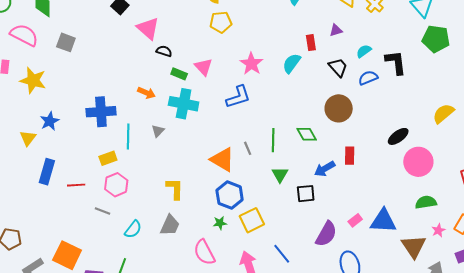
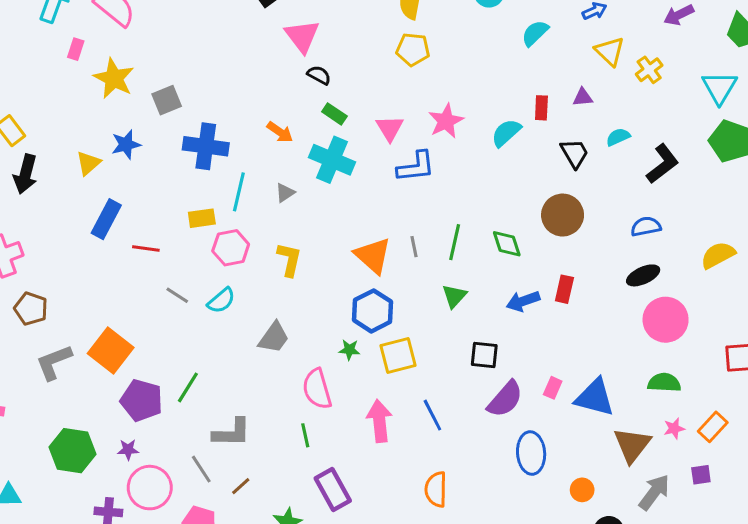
gray square: (66, 42) -> (167, 100), moved, turned 36
black L-shape: (396, 62) -> (663, 164), turned 48
pink triangle: (204, 67) -> (390, 128), moved
blue semicircle: (368, 78) -> (646, 226), moved
pink hexagon: (116, 185) -> (231, 248), moved
yellow L-shape: (175, 189) -> (289, 259), moved
black square: (306, 194) -> (484, 355), moved
pink rectangle: (355, 220) -> (553, 388), turned -40
cyan semicircle: (133, 229) -> (221, 301), moved

